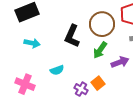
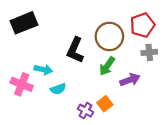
cyan arrow: (32, 43) -> (43, 70), moved
pink cross: (25, 84) -> (22, 84), moved

